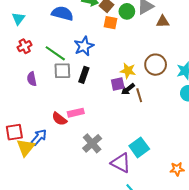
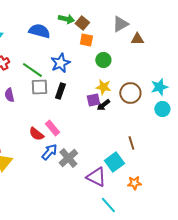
green circle: (127, 11) -> (103, 60), moved
brown circle: (156, 65) -> (130, 93), moved
brown line: (139, 95) -> (131, 143), moved
pink rectangle: (76, 113) -> (52, 128), turned 63
blue arrow: (39, 137) -> (49, 152), moved
orange star: (177, 169) -> (134, 183), moved

